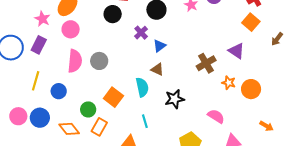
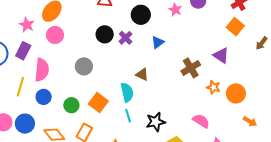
black circle: (113, 14) -> (105, 34), moved
blue triangle: (160, 46) -> (158, 42), moved
pink semicircle: (75, 61) -> (42, 70), moved
black star: (175, 99) -> (156, 122), moved
green circle: (88, 109) -> (71, 105), moved
cyan line: (145, 121) -> (128, 116), moved
orange arrow: (266, 126) -> (250, 121), moved

